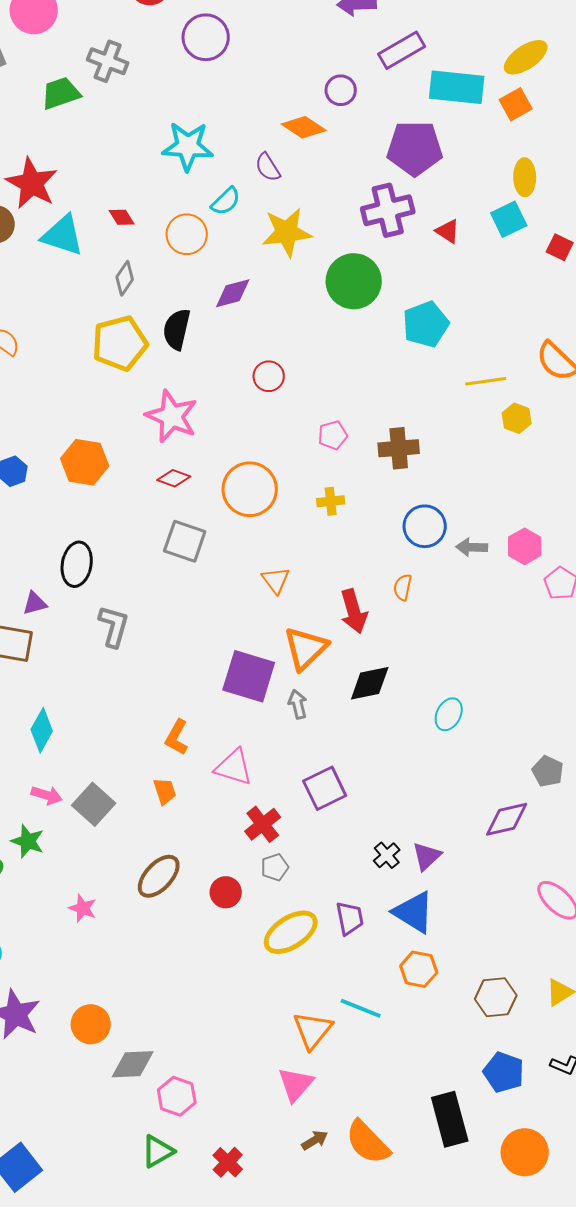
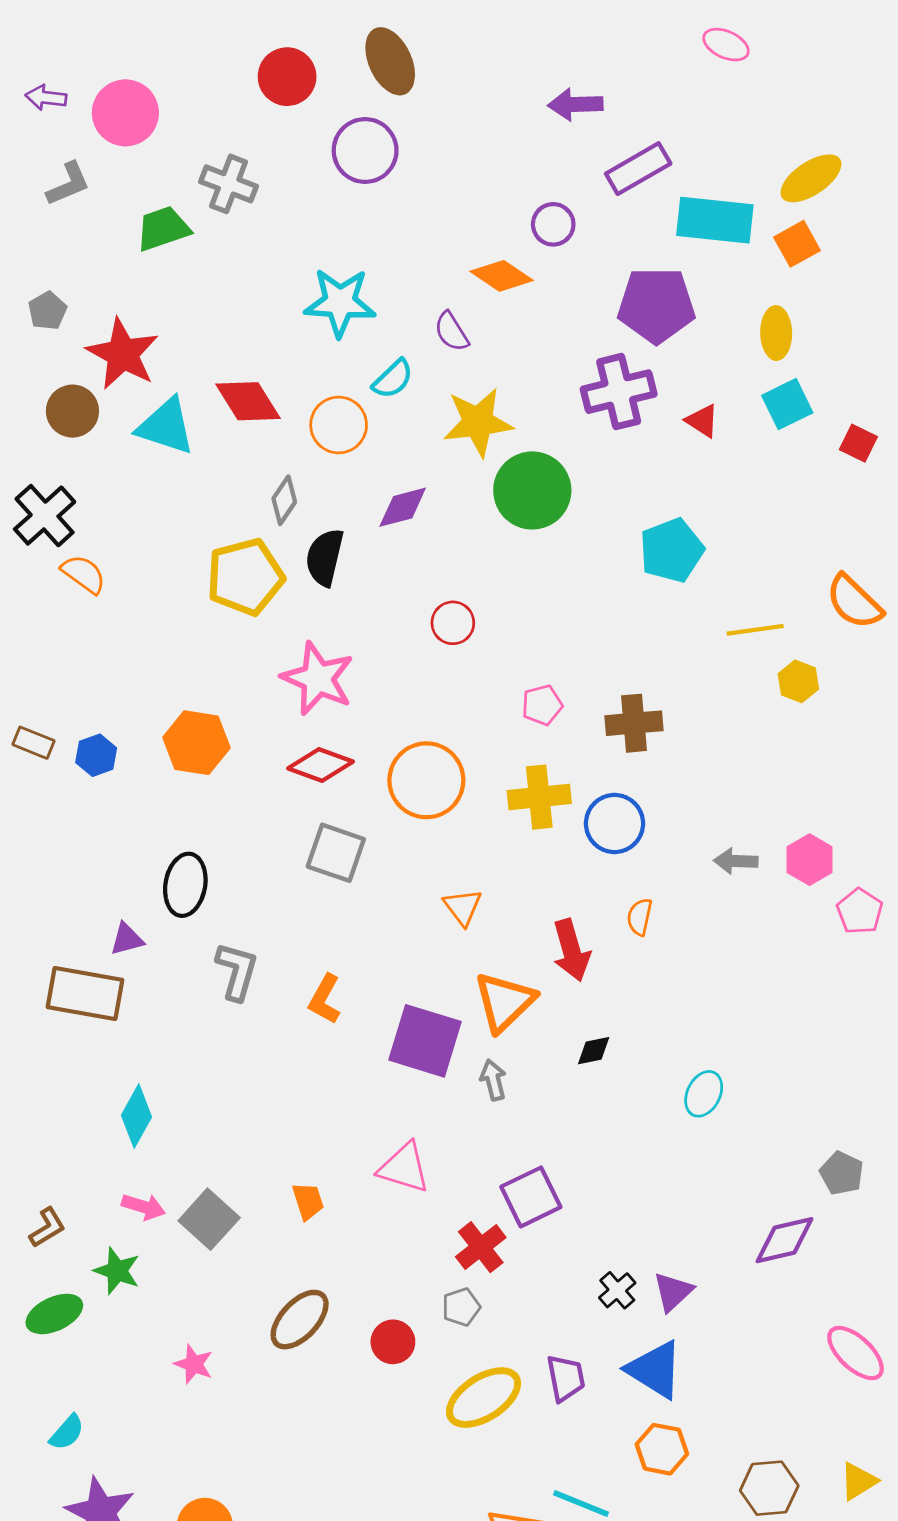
yellow ellipse: (525, 177) -> (776, 333), moved
red diamond: (122, 217) -> (248, 401), size x1.8
gray diamond: (125, 278) -> (284, 500), moved
green circle: (354, 281) -> (532, 490), moved
red diamond: (174, 478) -> (320, 765), size x1.4
yellow cross: (331, 501) -> (539, 797), size x1.6
blue circle: (425, 526) -> (614, 823), moved
black diamond: (370, 683) -> (594, 1051), size x0.6
orange L-shape: (177, 737) -> (325, 999), moved
red cross: (263, 824) -> (481, 1247), moved

